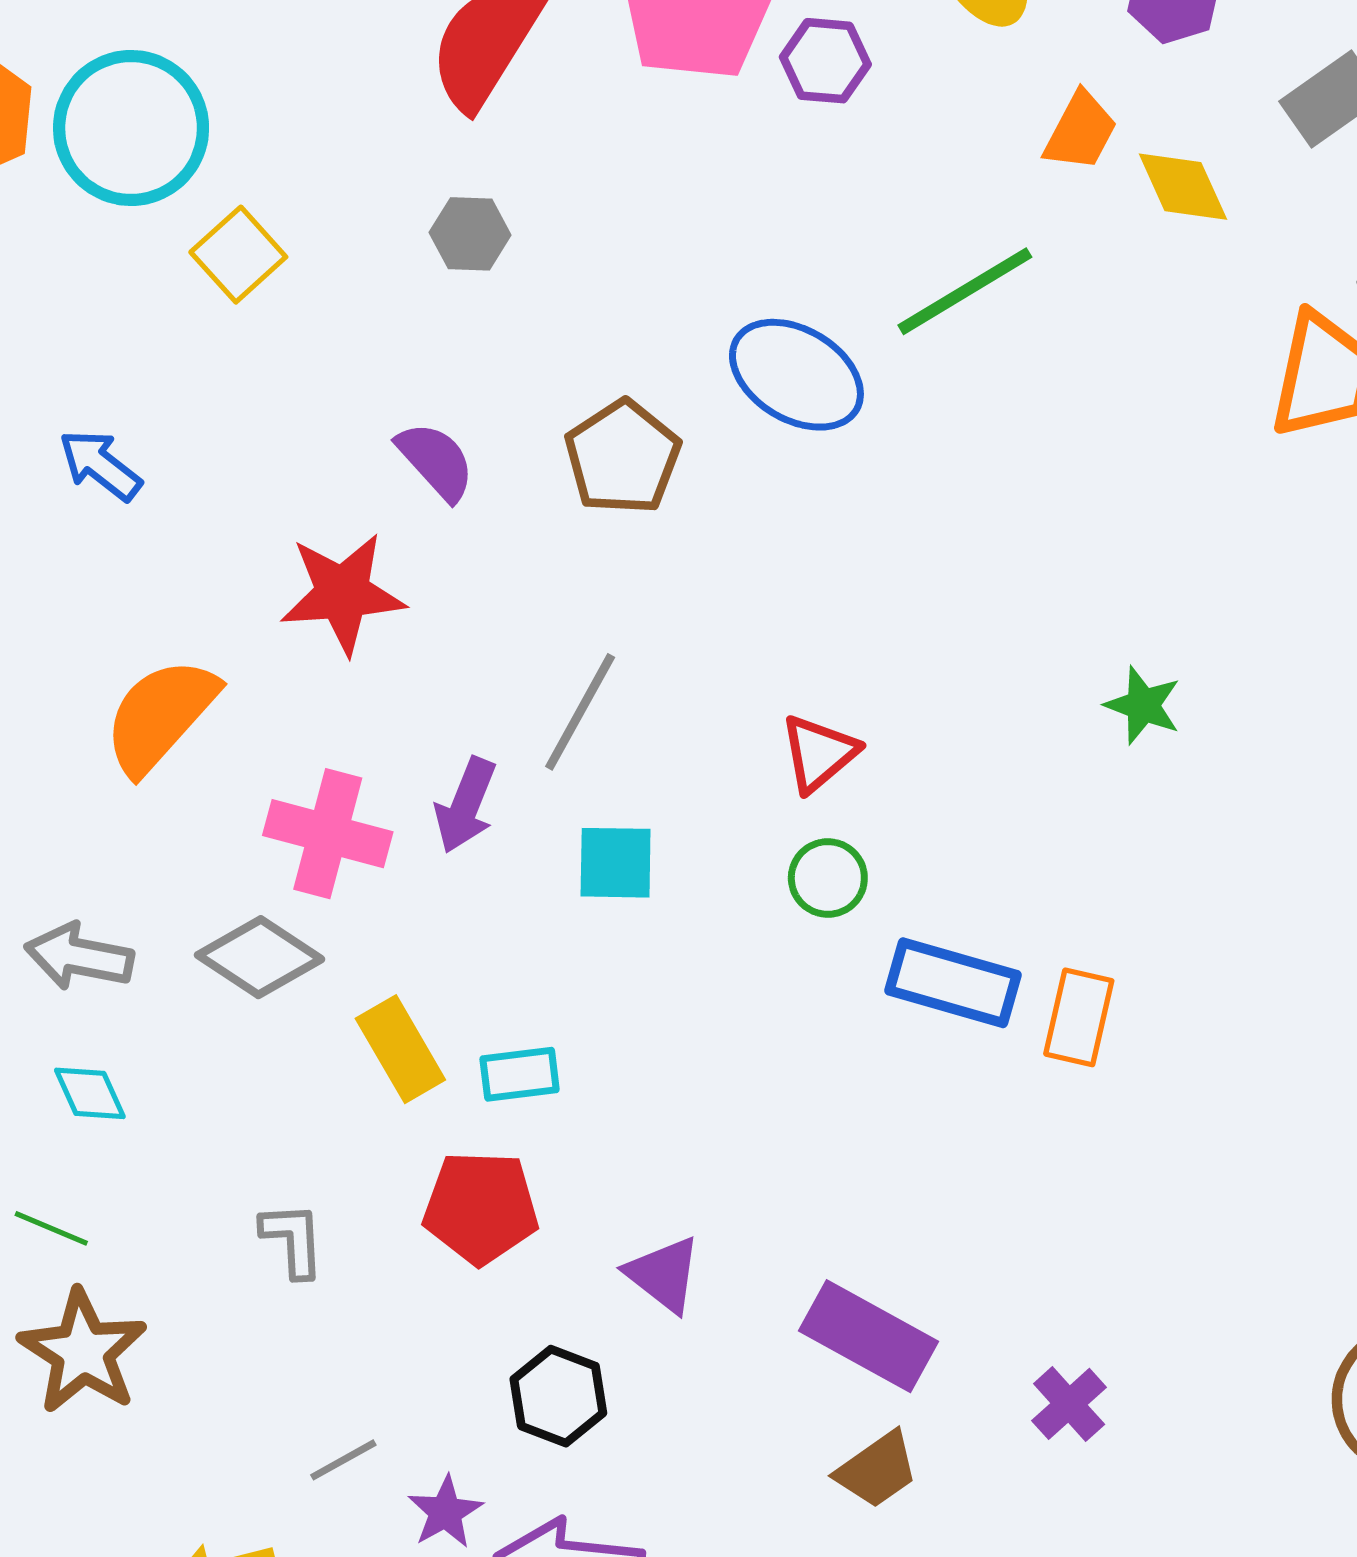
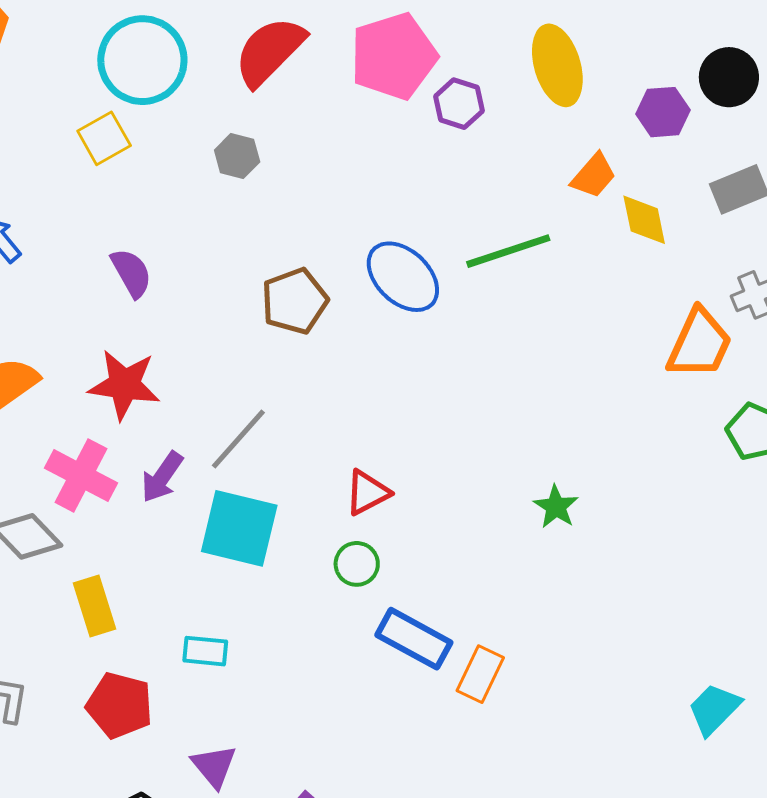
cyan circle: (131, 128) -> (142, 60), moved
purple semicircle: (436, 461) -> (131, 273), moved
red star: (343, 593) -> (124, 385), moved
cyan square: (616, 863) -> (239, 528), size x1.6
cyan rectangle: (520, 1074) -> (205, 651), moved

